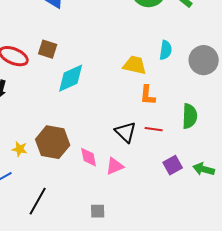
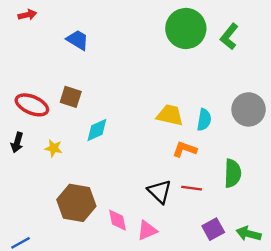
cyan semicircle: (166, 50) -> (204, 120), moved
cyan diamond: (71, 78) -> (97, 130), size x0.7
orange L-shape: (148, 95) -> (185, 149), turned 105
yellow star: (20, 149) -> (54, 148), moved

